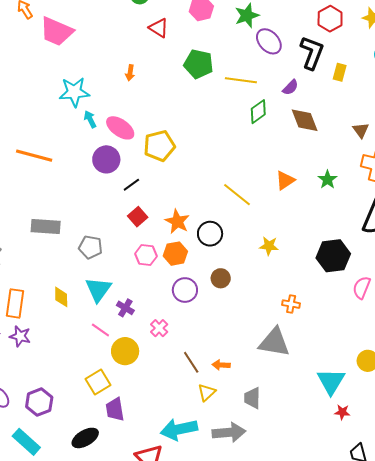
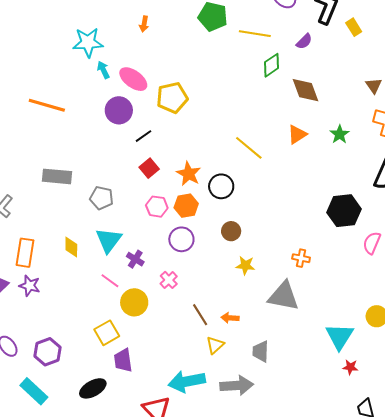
yellow rectangle: (340, 72) -> (354, 27), turned -48
brown diamond: (305, 120) -> (305, 90), moved
yellow star: (269, 246) -> (245, 265), moved
purple circle: (185, 290) -> (181, 239), moved

